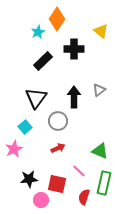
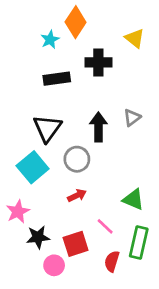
black rectangle: (43, 61) -> (57, 79), turned 36
cyan square: (25, 127) -> (33, 167), size x1.6
pink star: (14, 149) -> (18, 212), moved
red square: (57, 184) -> (76, 244), turned -30

